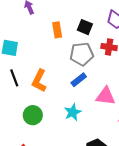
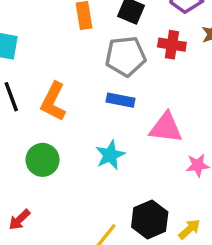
blue rectangle: (79, 80) -> (120, 100), turned 49

